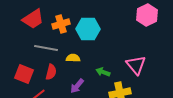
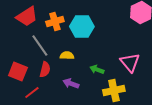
gray line: (46, 48) -> (40, 46), turned 45
purple arrow: (77, 86) -> (71, 84), turned 70

